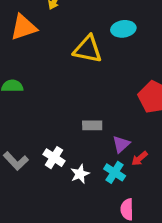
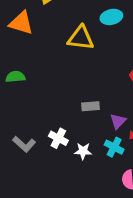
orange triangle: (24, 27) -> (21, 23), turned 40
white star: (80, 174) -> (83, 151), turned 30

